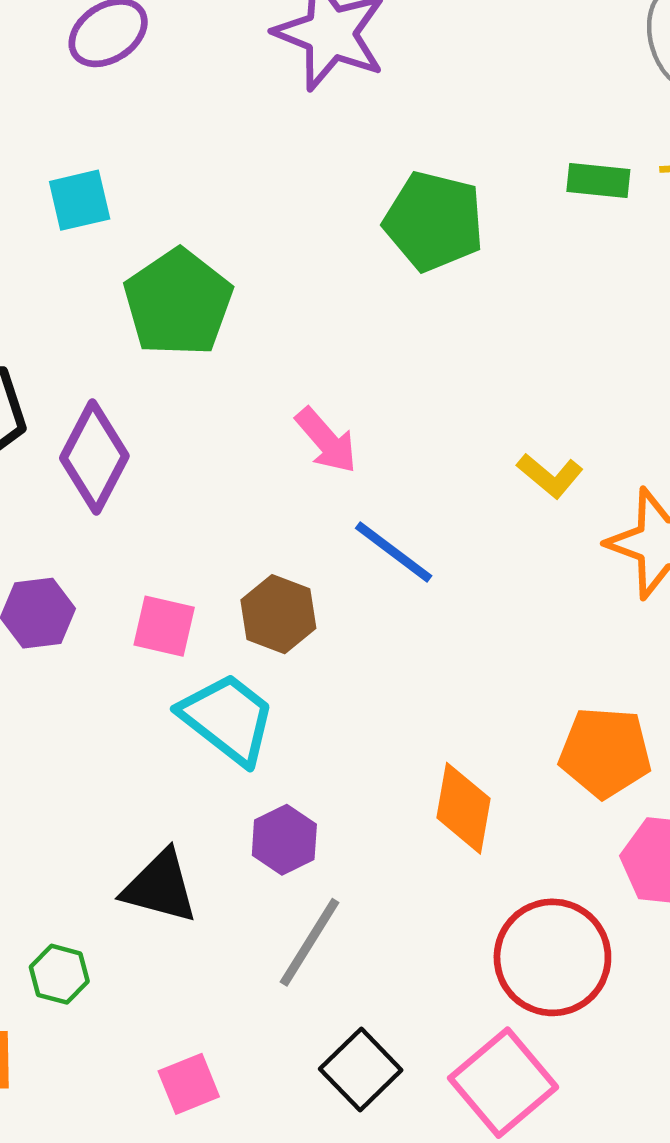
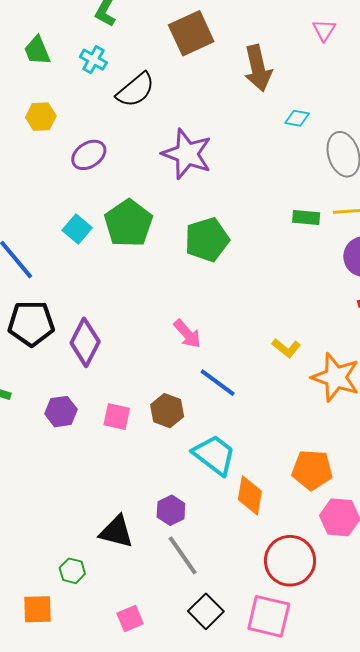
cyan square: (80, 200) -> (77, 229), turned -36
green pentagon: (434, 221) -> (207, 240), moved, turned -30
green pentagon: (178, 303) -> (128, 223), moved
cyan trapezoid: (228, 719) -> (214, 455), moved
gray line: (310, 942) -> (183, 555), turned -66
pink square: (503, 1083) -> (269, 616), turned -36

